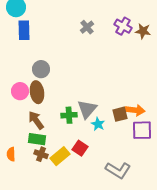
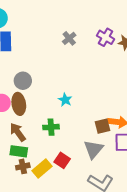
gray triangle: (87, 109) -> (93, 149), moved
cyan star: (98, 124) -> (65, 100), moved
brown cross: (41, 154) -> (23, 166), turned -32

